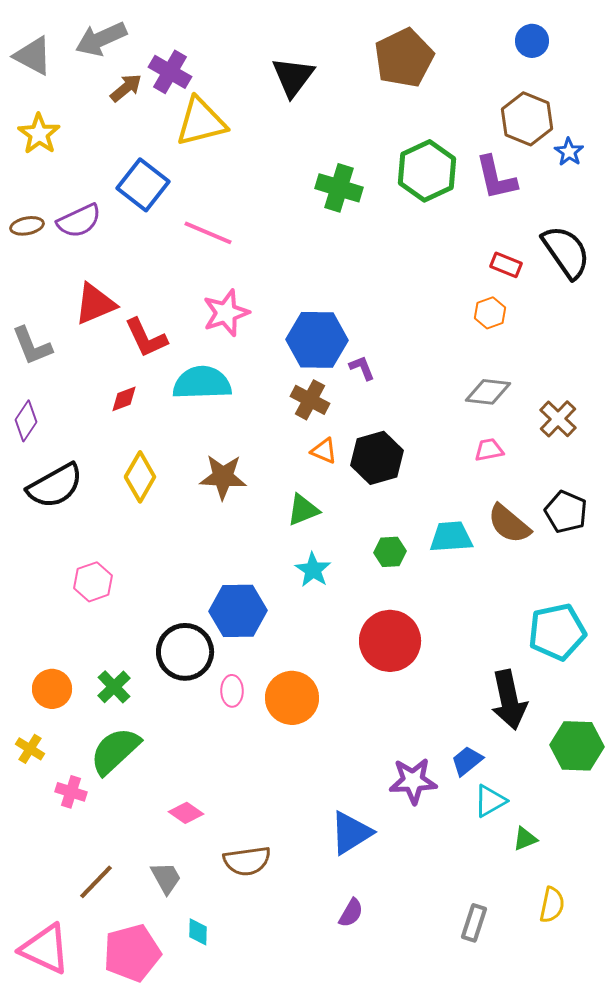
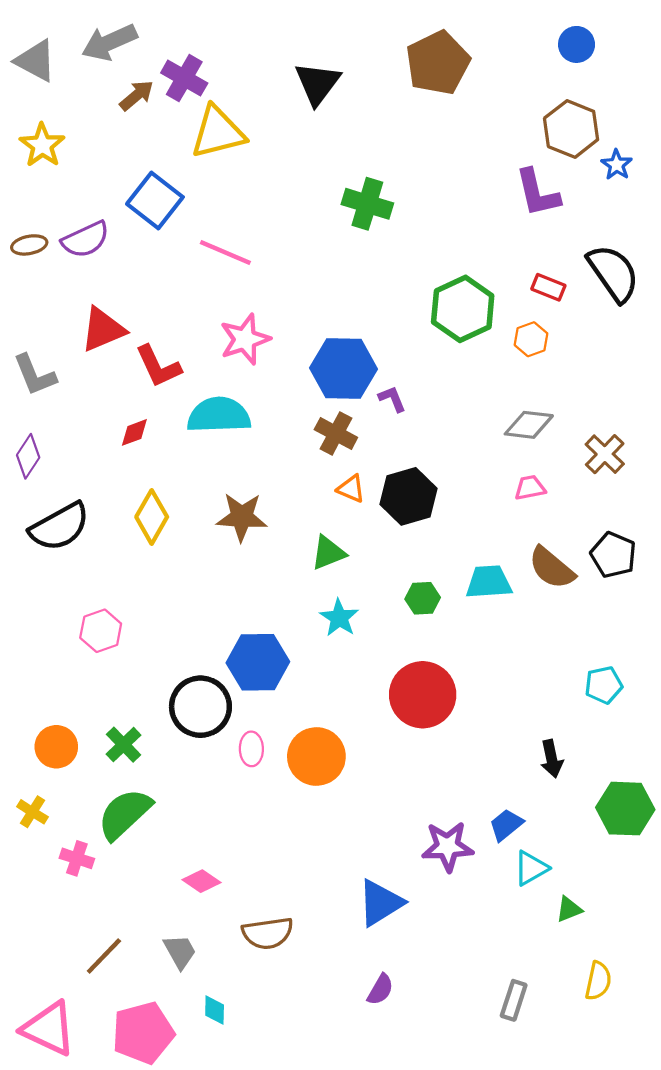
green hexagon: (427, 171) -> (463, 309), moved
cyan pentagon: (557, 632) -> (604, 685), size x0.6
black arrow: (509, 700) -> (552, 759), size x0.6

